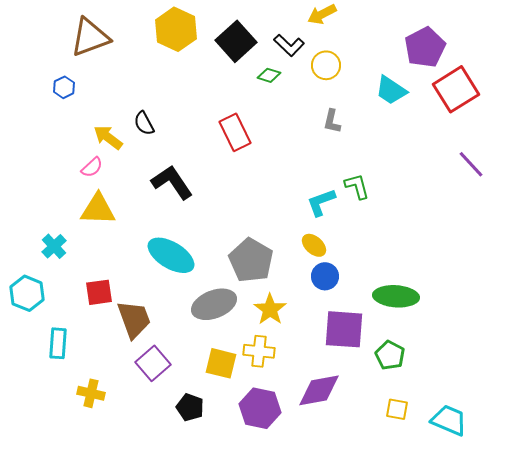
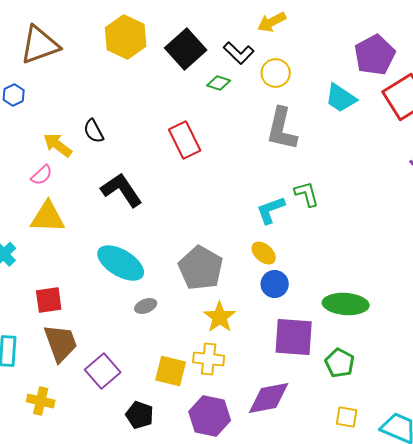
gray L-shape: (332, 121) -> (282, 129), size x1.8
gray ellipse: (214, 304) -> (146, 306), moved, size x0.5
brown trapezoid: (134, 319) -> (61, 343), moved

